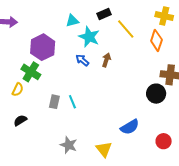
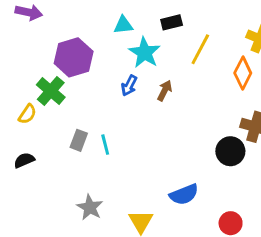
yellow line: (126, 29) -> (200, 49), turned 60
blue arrow: (82, 60) -> (129, 86), turned -112

